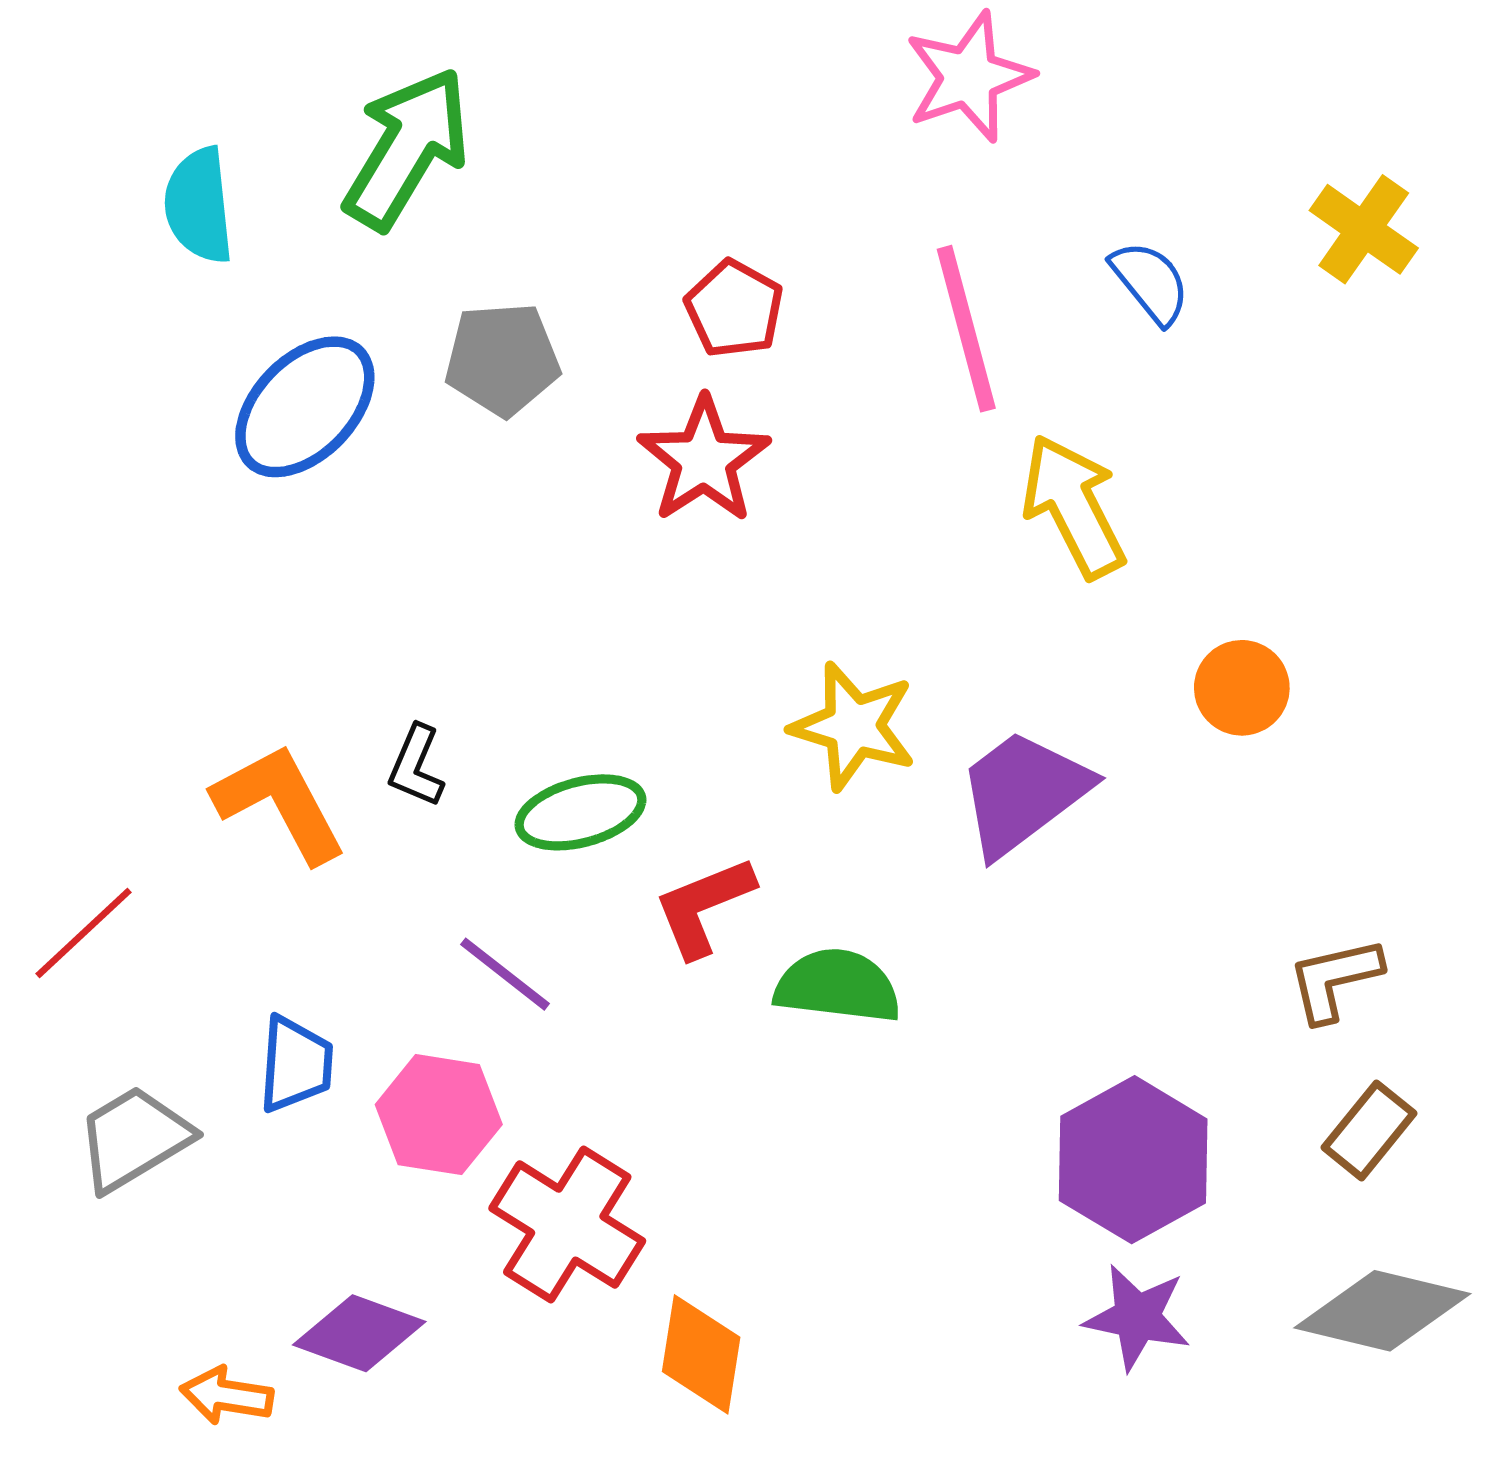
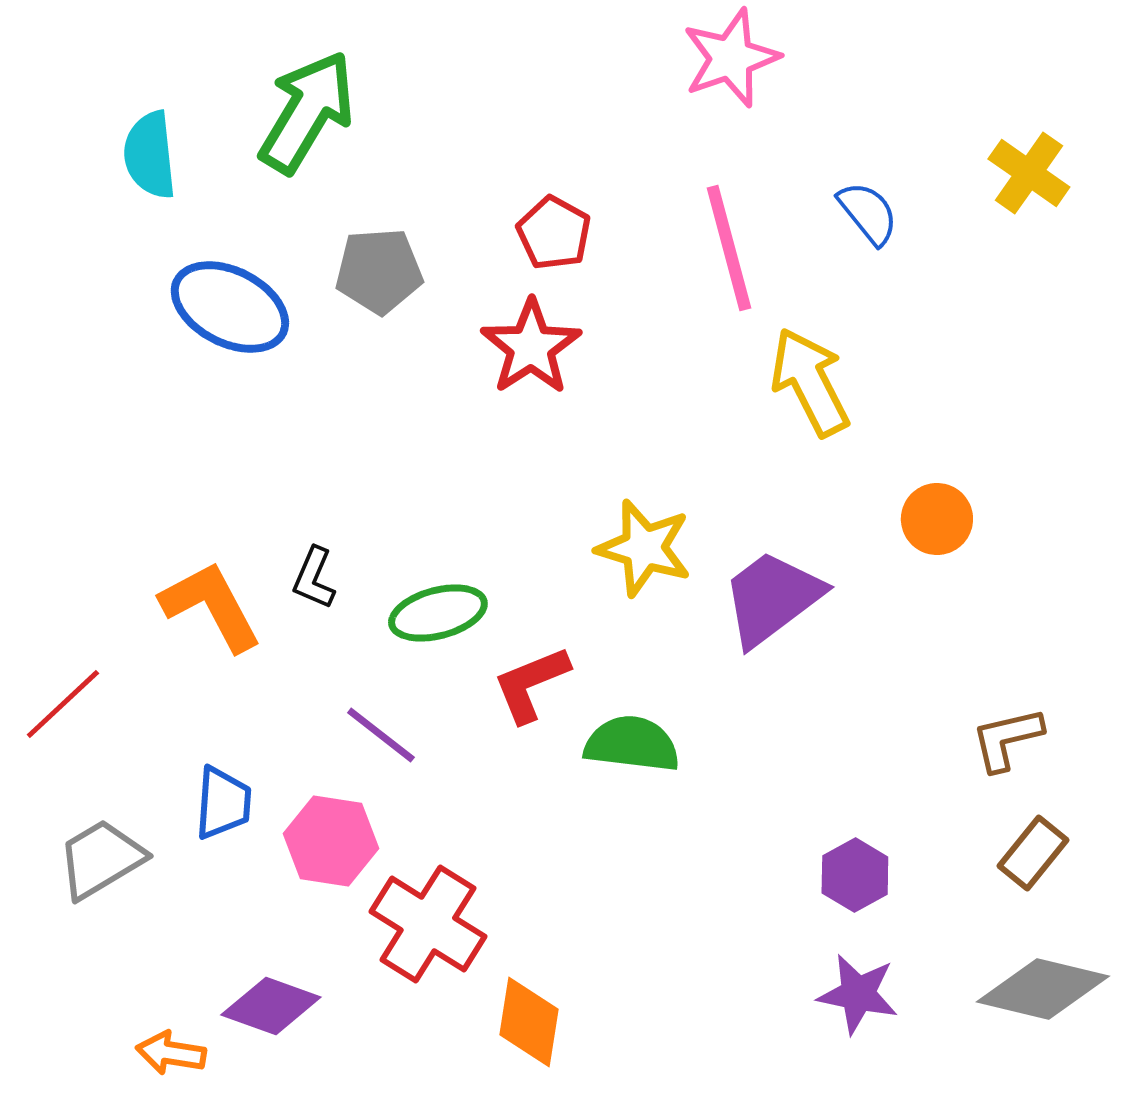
blue ellipse: (305, 407) -> (230, 307), turned 73
purple hexagon: (1133, 1160) -> (855, 875), size x0.6

